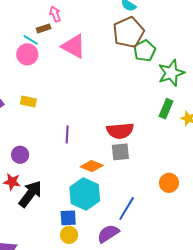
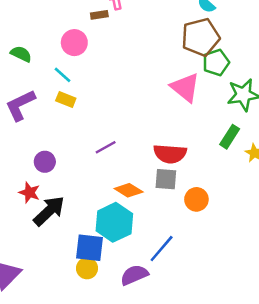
cyan line: (31, 40) -> (63, 75), moved
pink triangle: (74, 46) -> (185, 87), moved
purple line: (67, 135) -> (106, 147), turned 48
orange circle: (169, 183) -> (196, 199), moved
blue square: (68, 218) -> (90, 248), size x1.4

